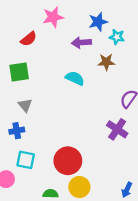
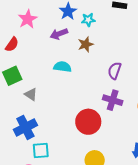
gray triangle: (25, 105) -> (31, 94), moved
blue cross: (17, 131) -> (25, 127), size x1.6
red circle: (68, 161) -> (88, 122), moved

